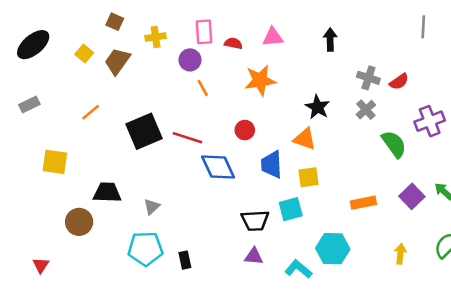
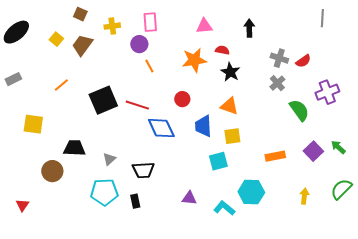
red semicircle: (233, 43) -> (222, 50), moved
black star: (317, 107) -> (230, 72), moved
black trapezoid: (255, 221) -> (143, 170), moved

